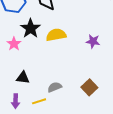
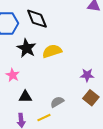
purple star: (93, 41) -> (87, 75), moved
pink star: (14, 44) -> (13, 75), moved

